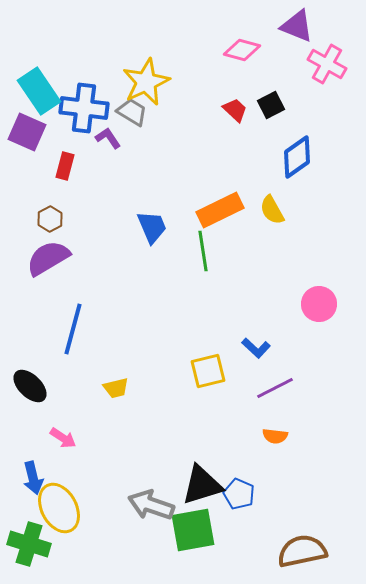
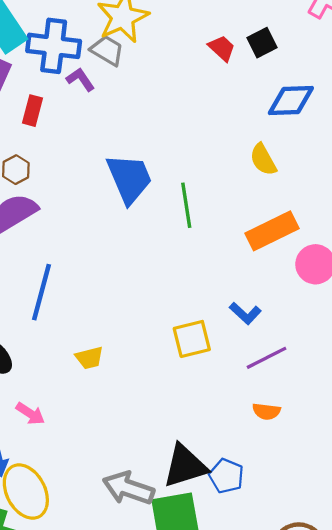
blue diamond: (297, 157) -> (291, 101), turned 33
orange rectangle: (220, 210) -> (272, 231), moved
blue trapezoid: (152, 227) -> (129, 179), size x1.4

